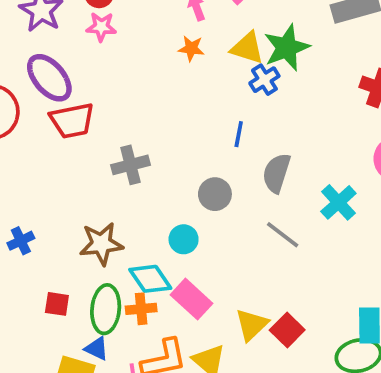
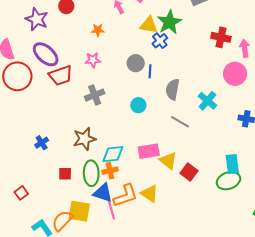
pink star: (101, 27) -> (93, 60), moved
orange star: (191, 48) -> (98, 30), moved
gray circle: (215, 194) -> (136, 63), moved
cyan circle: (184, 239) -> (138, 105), moved
cyan diamond: (150, 279) -> (113, 154), turned -55
pink rectangle: (192, 299) -> (149, 151), moved, turned -45
yellow triangle: (252, 325) -> (168, 161), moved, turned -30
blue triangle: (97, 349) -> (103, 193), moved, size x1.5

